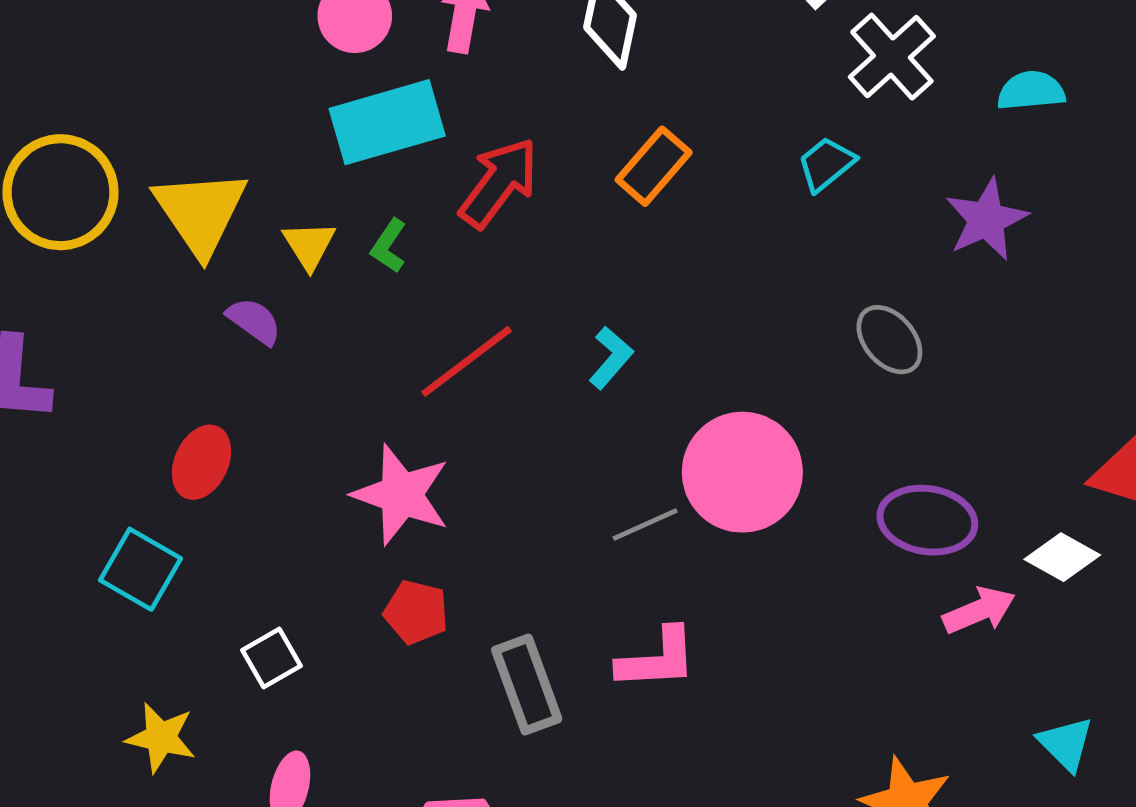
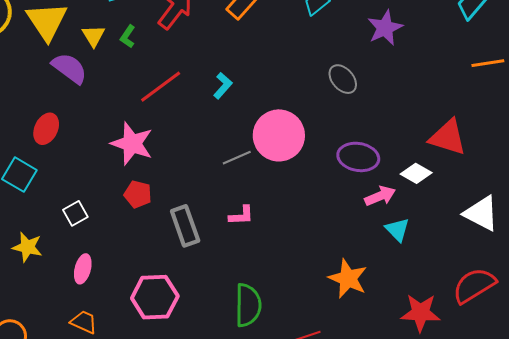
purple semicircle: (254, 321) -> (69, 68), size x1.5
pink L-shape: (657, 659) -> (241, 215), size x0.7
cyan triangle: (1066, 744) -> (397, 230), moved

